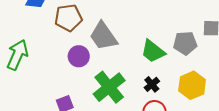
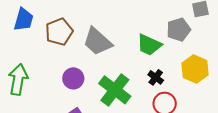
purple circle: (79, 56) -> (73, 78), moved

